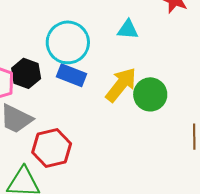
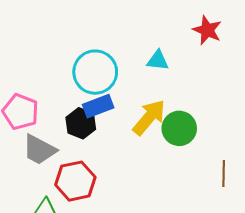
black hexagon: (26, 73) -> (81, 123), moved
blue rectangle: (72, 75) -> (98, 106), turned -44

